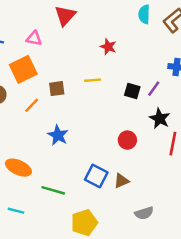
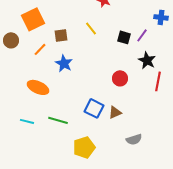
yellow line: (93, 80) -> (91, 28), turned 56
blue star: (58, 135) -> (64, 63), moved
orange ellipse: (18, 168) -> (38, 87), moved
cyan line: (16, 211) -> (27, 121), moved

